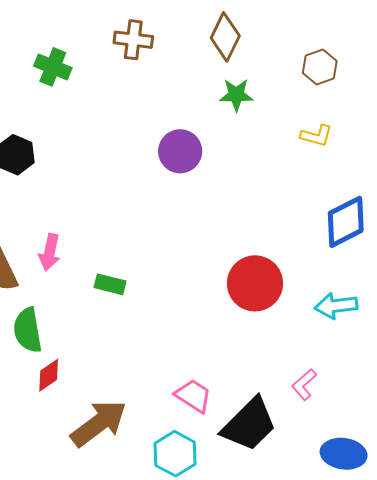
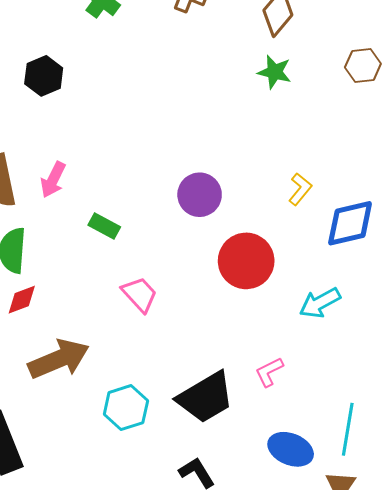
yellow L-shape: (316, 136) -> (300, 189), moved, turned -80
purple circle: (180, 151) -> (200, 195), moved
cyan arrow: (336, 306) -> (320, 303), turned -36
pink trapezoid: (193, 396) -> (139, 294), moved

